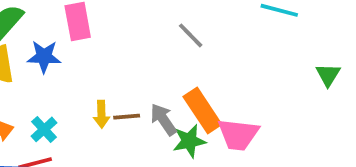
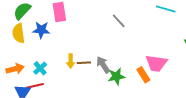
orange rectangle: (202, 110) -> (143, 75), moved, size x0.7
pink trapezoid: (238, 135) -> (156, 63), moved

